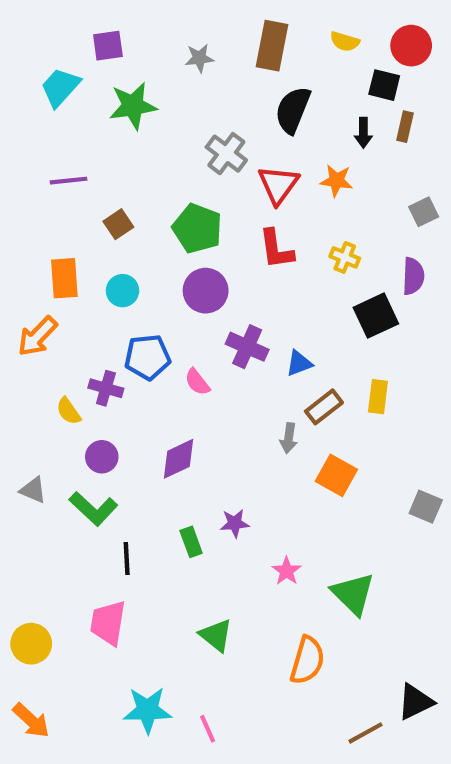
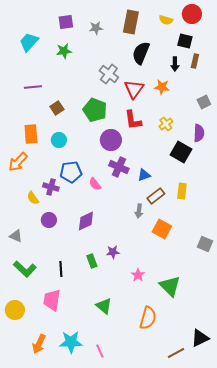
purple square: (108, 46) -> (66, 22), moved
red circle: (411, 46) -> (192, 14), moved
green star: (133, 106) -> (64, 51), size x0.7
yellow cross: (345, 257) -> (166, 124), turned 32
purple circle: (206, 291) -> (111, 140), moved
black square: (376, 316) -> (181, 152), turned -35
green L-shape: (93, 509) -> (25, 269), moved
orange arrow: (31, 720) -> (39, 344), moved, turned 72

